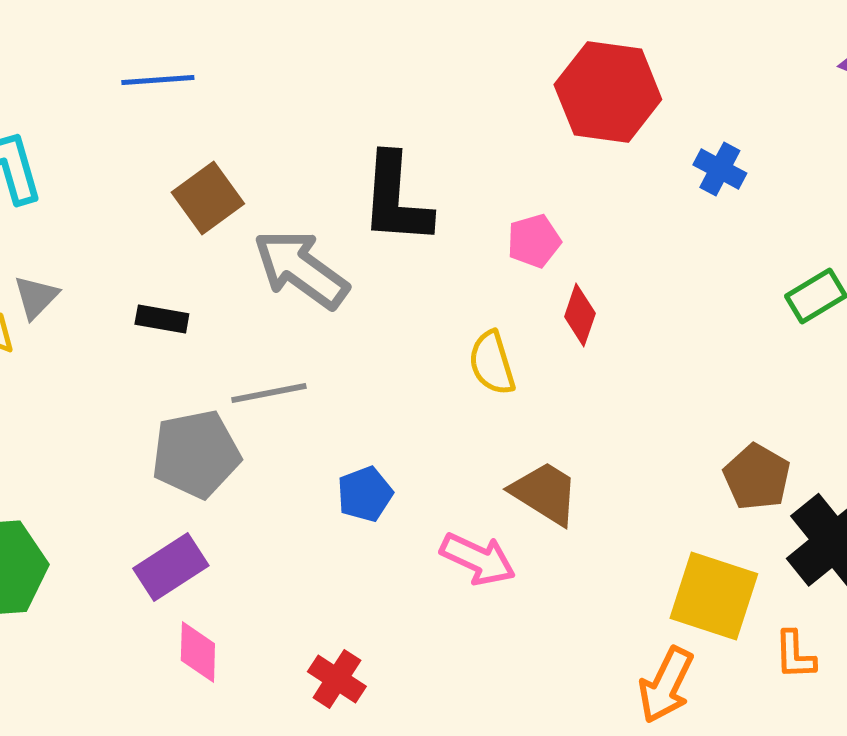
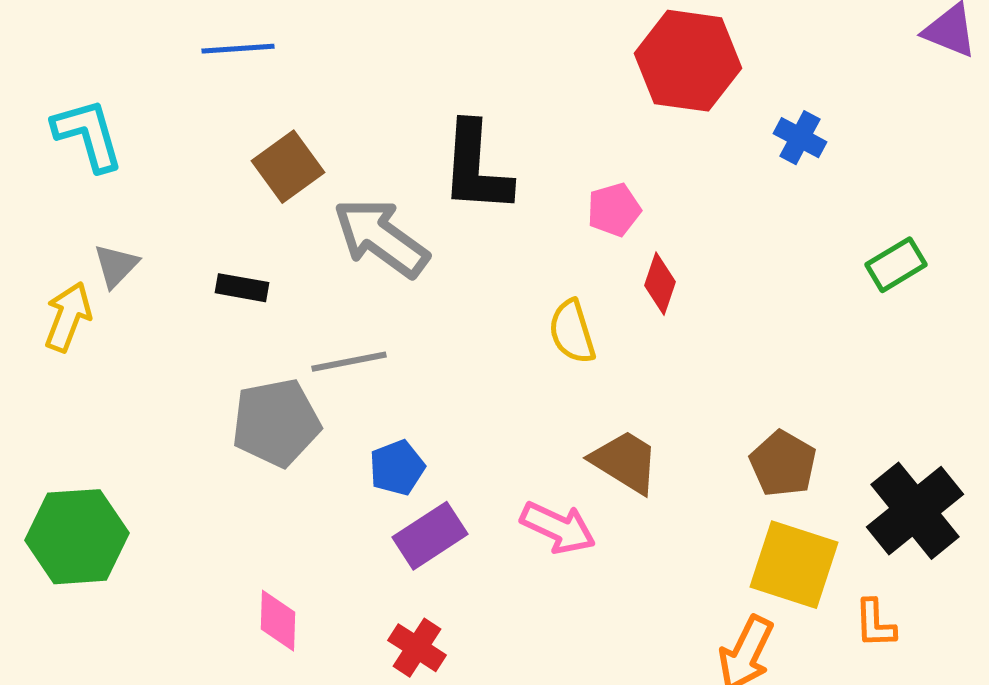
brown pentagon: (757, 477) -> (783, 464), moved
blue pentagon: (365, 494) -> (397, 468), moved
purple rectangle: (171, 567) -> (430, 536), moved

